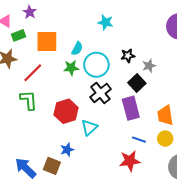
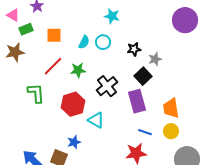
orange square: (47, 41) -> (54, 35), size x0.7
cyan circle: (96, 65) -> (103, 42), moved, size x0.6
green star: (71, 68) -> (78, 70), moved
red line: (33, 73) -> (53, 66), moved
cyan triangle: (89, 127) -> (96, 120), turned -48

